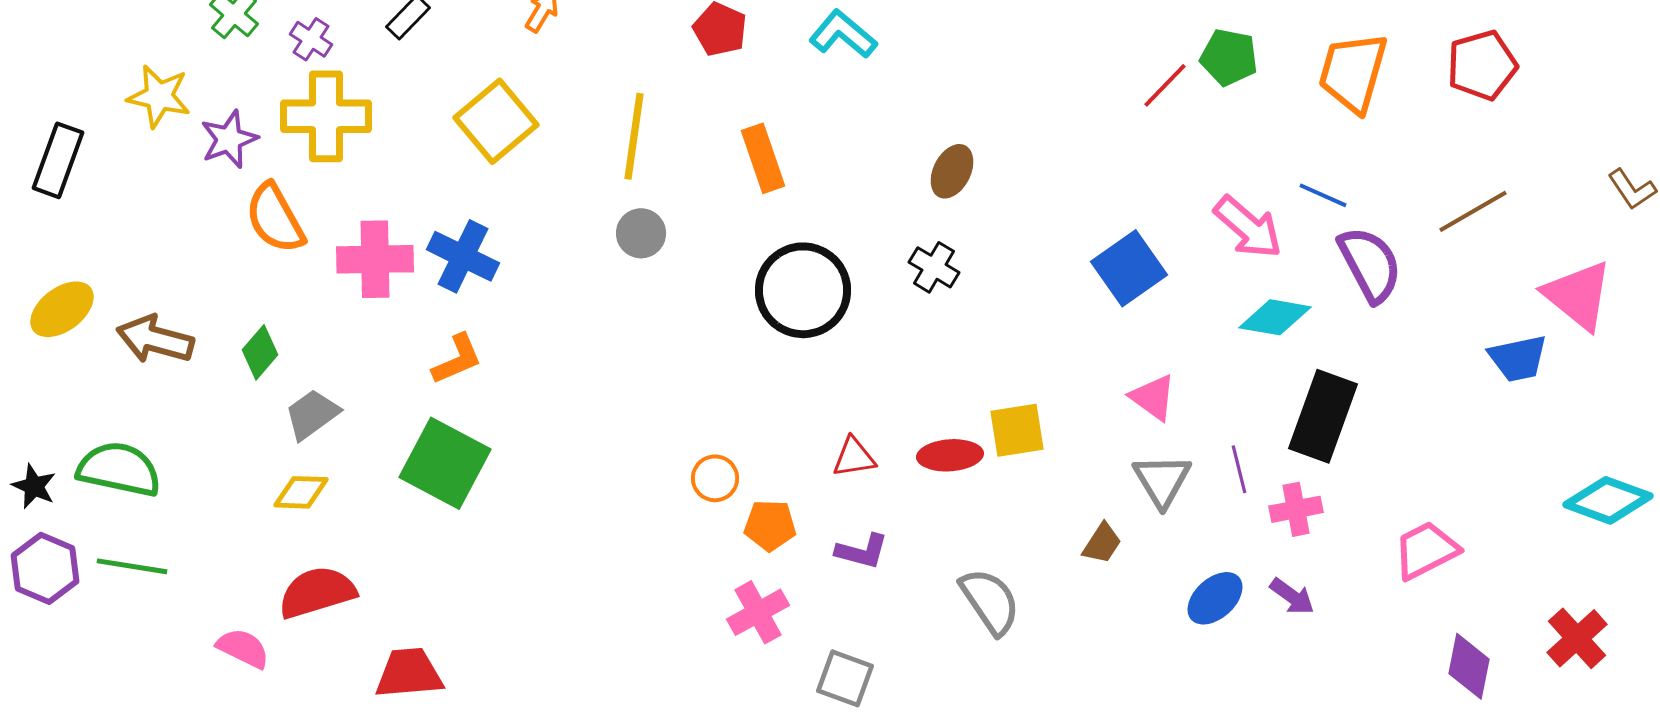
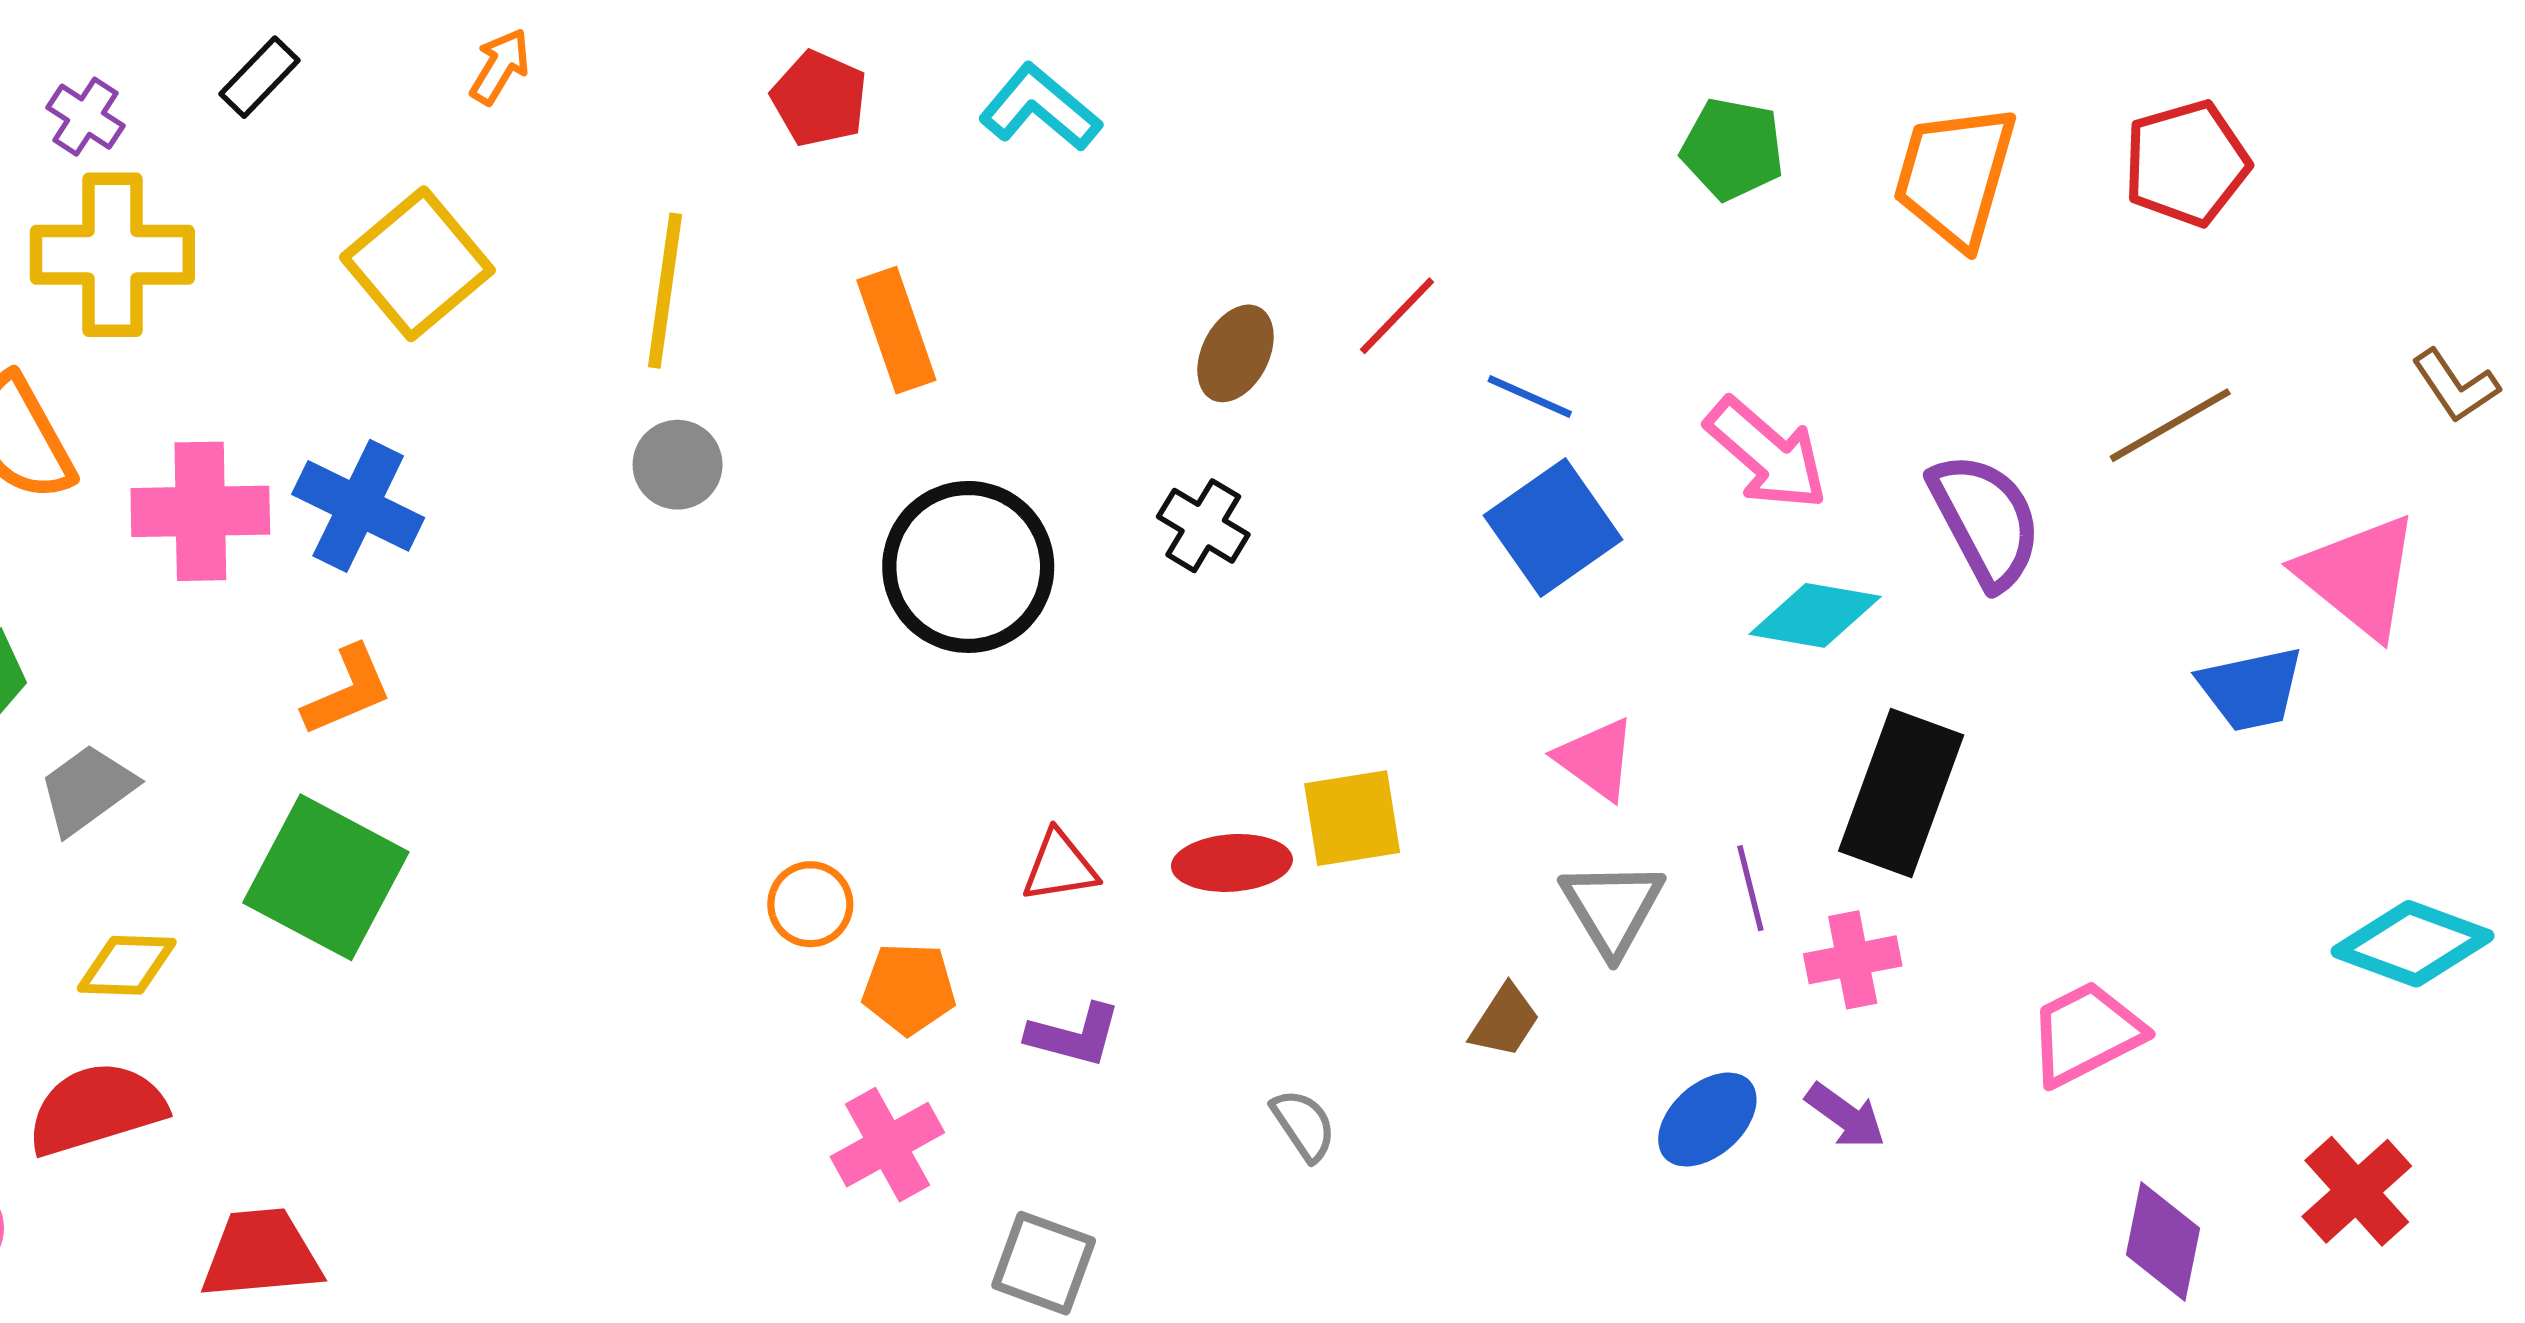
red line: (1165, 85) -> (1397, 316), moved
blue line: (1323, 195) -> (1530, 396), moved
yellow diamond: (301, 492) -> (127, 965), moved
gray semicircle: (990, 601) -> (1304, 1125), size x0.6

